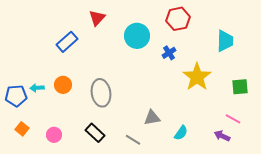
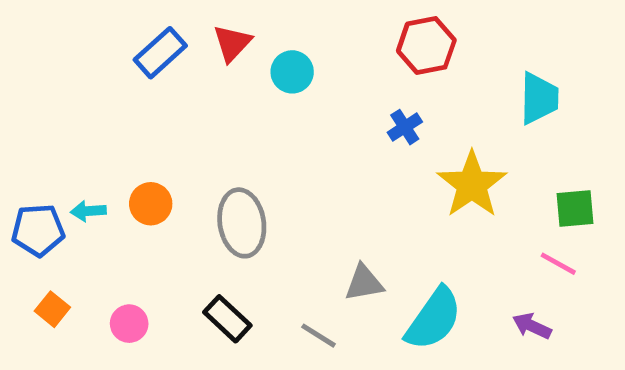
cyan circle: (137, 36) -> (292, 72), moved, size x0.7
blue rectangle: (67, 42) -> (160, 53), moved
pink line: (233, 119) -> (558, 264), moved
cyan semicircle: (181, 133) -> (434, 319), size x1.8

